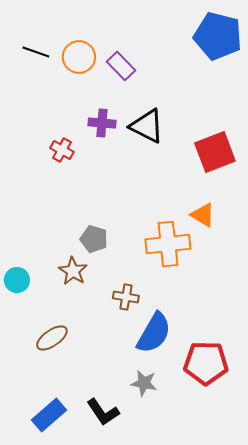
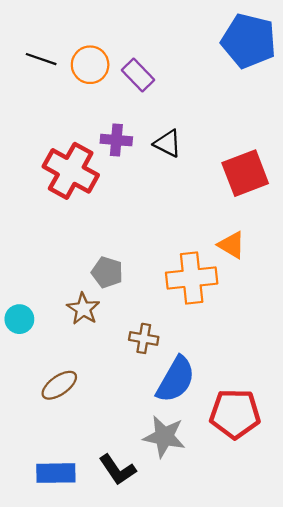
black triangle: (147, 126) -> (168, 143), size x0.7
red cross: (62, 150) -> (71, 171), size x2.0
gray star: (144, 383) -> (164, 437), size x1.4
blue rectangle: (49, 415) -> (56, 473), turned 40

